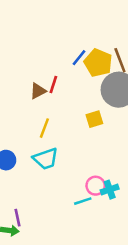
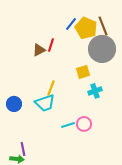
yellow line: (44, 128) -> (51, 88), moved
cyan cross: (110, 190) -> (95, 91), moved
cyan line: (83, 201) -> (68, 125), moved

